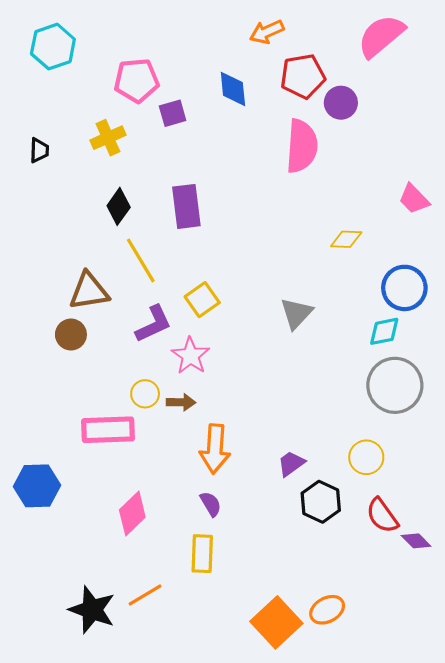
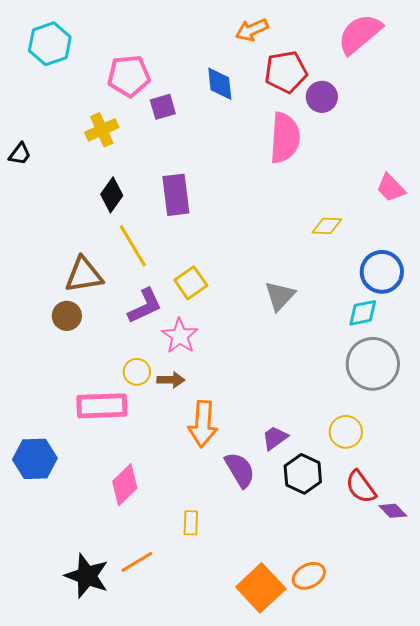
black trapezoid: (39, 150) -> (20, 154), moved, turned 35
purple semicircle: (211, 504) -> (240, 470), moved, size x1.5
yellow rectangle: (202, 554) -> (191, 523), size x0.7

